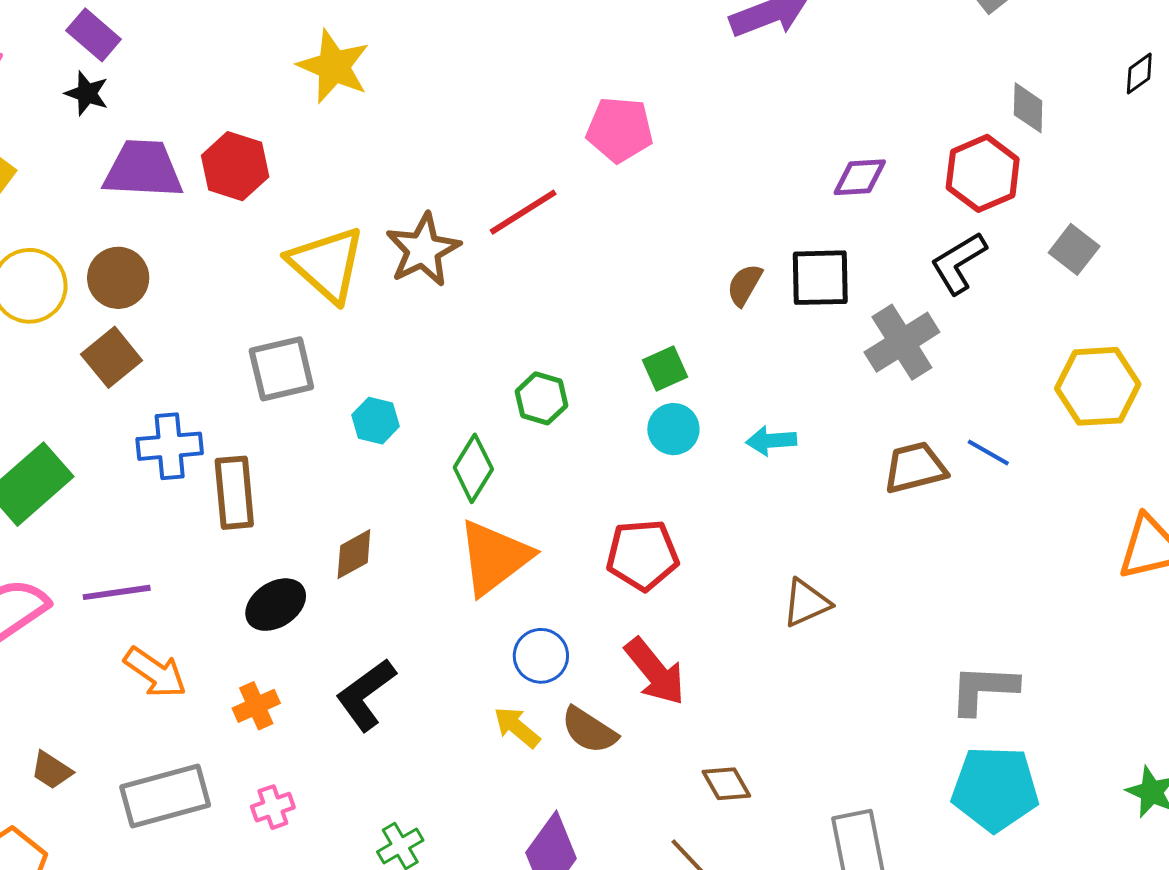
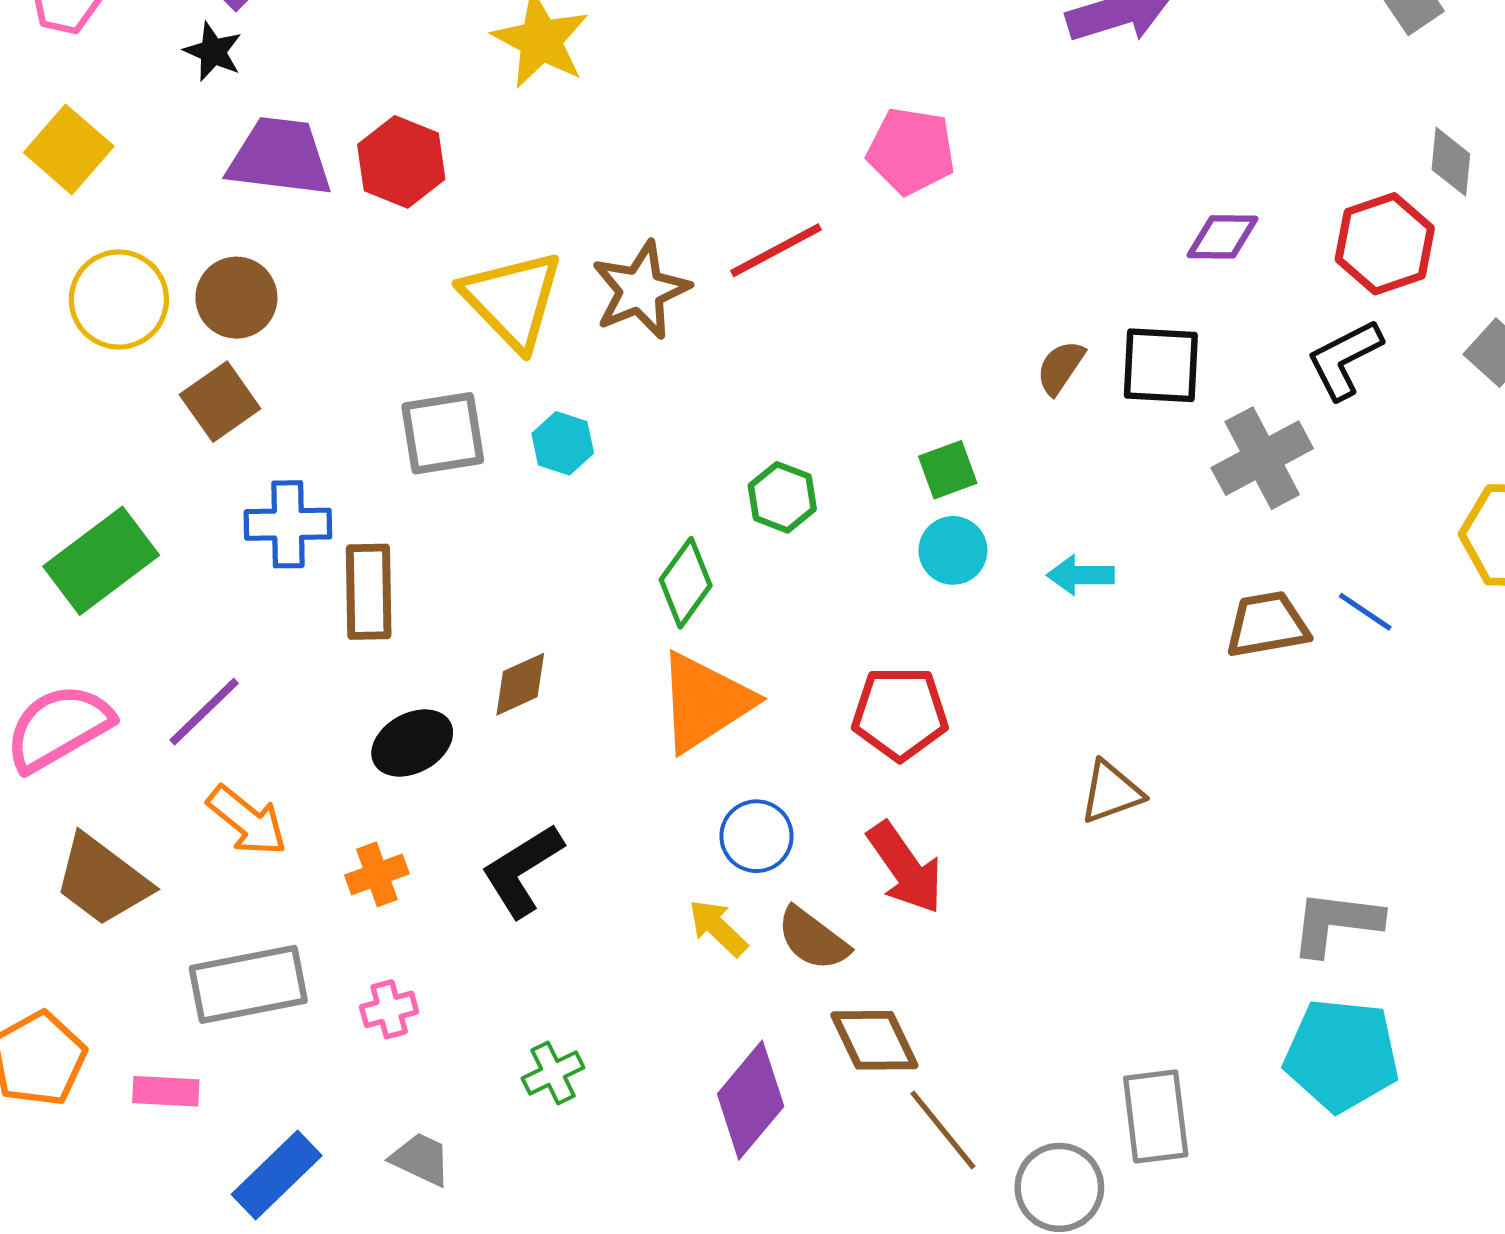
cyan hexagon: (376, 421) -> (563, 443), moved
purple line: (117, 592) -> (204, 712), turned -40
brown trapezoid: (52, 770) -> (102, 880), moved, size x1.8
brown diamond: (726, 784) -> (874, 1040), moved, size x1.4

